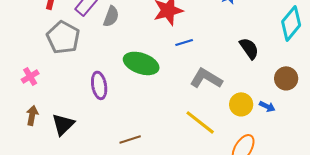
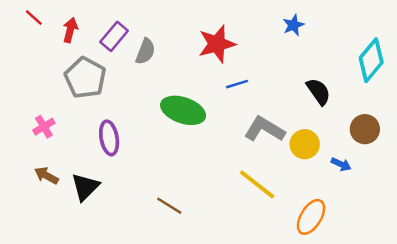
purple ellipse: (99, 85) -> (109, 138), moved
yellow circle: (241, 104) -> (305, 144), moved
brown arrow: (32, 115) -> (46, 176), turned -72
brown line: (130, 139) -> (169, 206), turned 50

